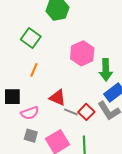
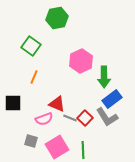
pink semicircle: (30, 113) -> (44, 119), moved

